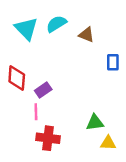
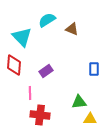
cyan triangle: (26, 29) -> (22, 37), moved
blue rectangle: (113, 62) -> (94, 69), moved
purple rectangle: (43, 90) -> (46, 71), moved

